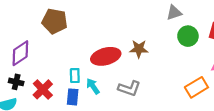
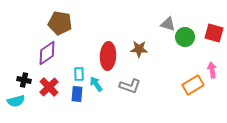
gray triangle: (174, 13) -> (168, 24), moved, turned 35
purple diamond: (20, 53) -> (47, 53), moved
red ellipse: (106, 56) -> (108, 56), turned -72

